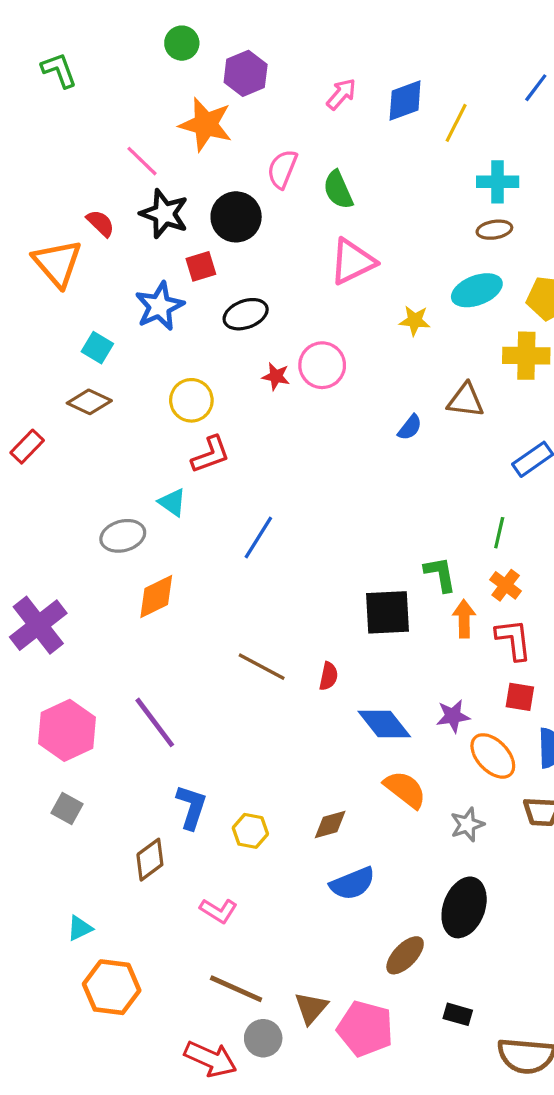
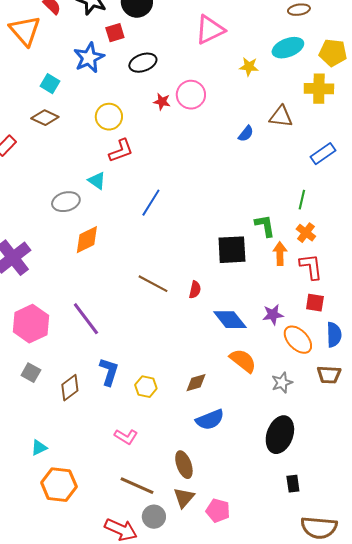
brown diamond: (150, 860) -> (70, 388), moved
brown ellipse: (405, 955) -> (184, 465), moved, turned -64
black rectangle: (458, 1014) -> (293, 484), moved, turned 66
pink pentagon: (365, 1029) -> (218, 511), size x0.7

